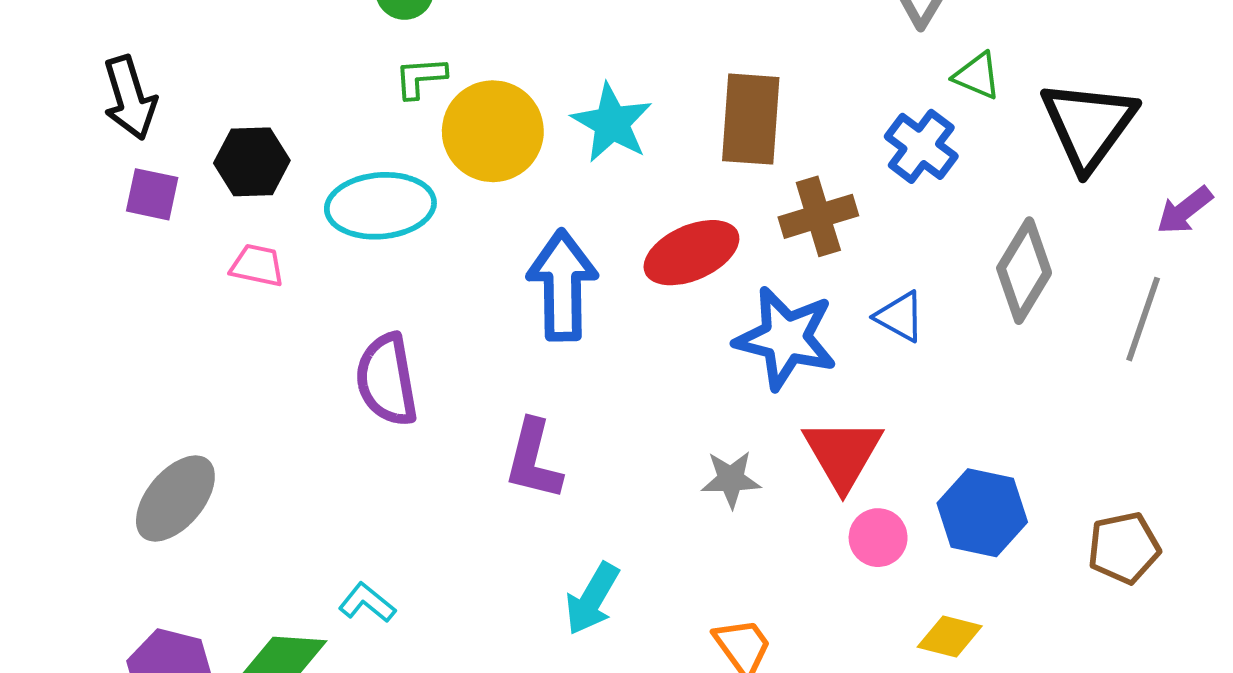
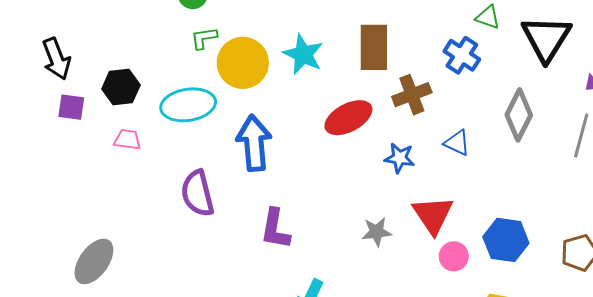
blue arrow: (562, 285) -> (254, 143), moved
blue star: (786, 338) -> (400, 158), size x0.6

